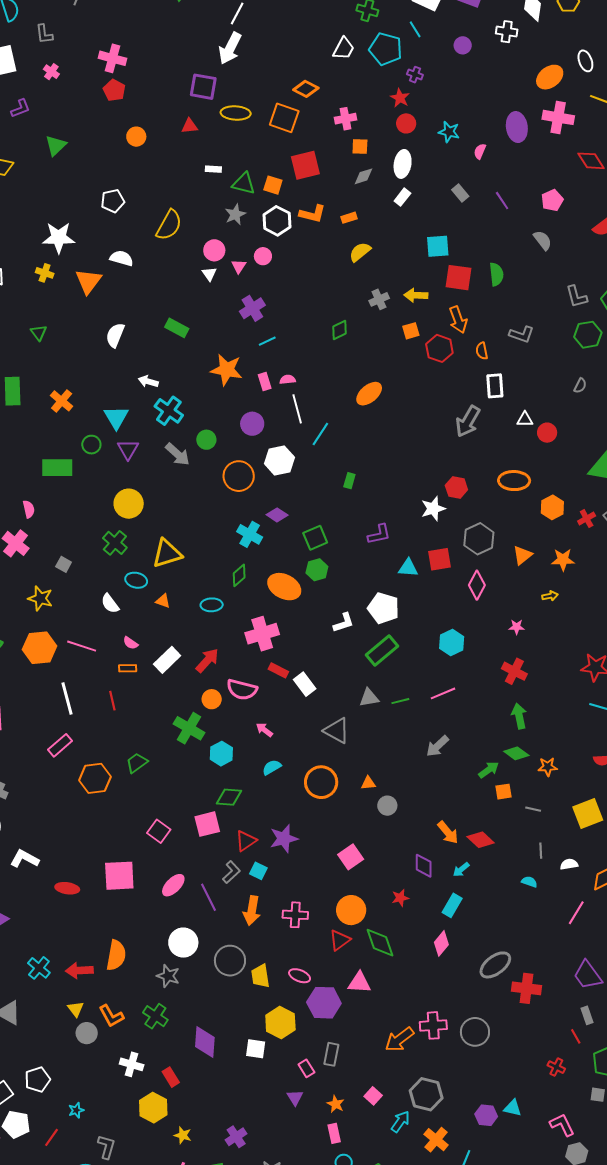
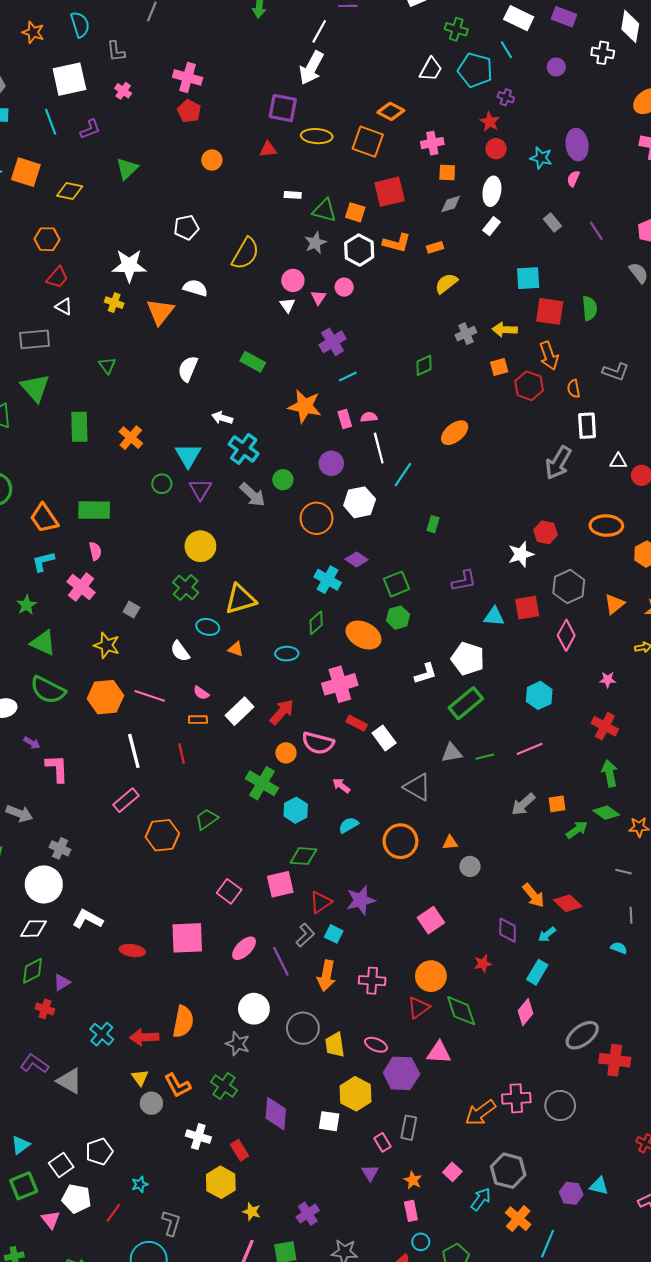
purple ellipse: (517, 127) -> (577, 145), moved
green rectangle: (57, 468) -> (94, 510), moved
orange square: (504, 792) -> (557, 804), moved

